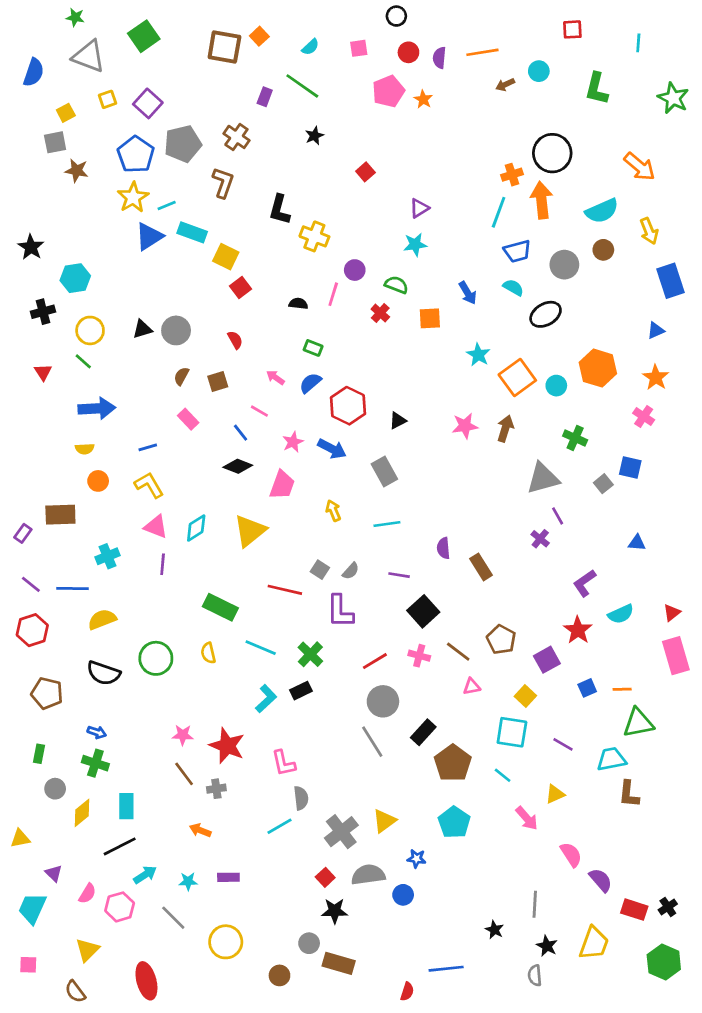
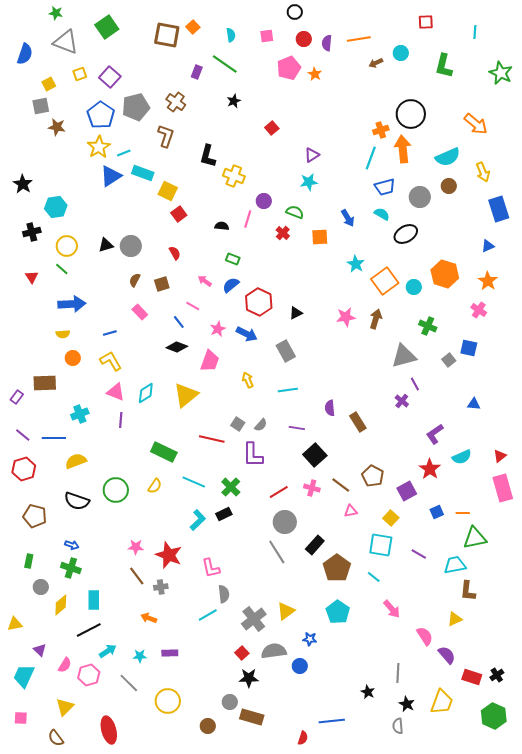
cyan semicircle: (310, 47) -> (231, 35), turned -56
yellow semicircle: (208, 653) -> (155, 486), turned -133
yellow triangle: (555, 794) -> (455, 619), moved

